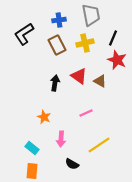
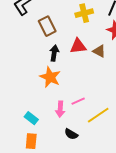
brown rectangle: (57, 45) -> (47, 26), moved
red triangle: (79, 76) -> (78, 46), turned -42
pink line: (86, 113) -> (78, 101), moved
orange star: (44, 117) -> (50, 77), moved, size x1.5

